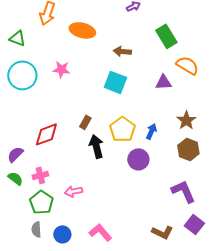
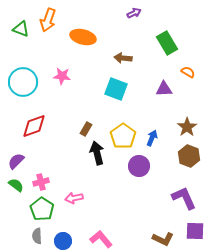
green triangle: (17, 38) -> (21, 29), moved
orange semicircle: (187, 65) -> (188, 72), size x0.6
red diamond: (46, 134) -> (34, 126), moved
purple square: (194, 224) -> (195, 231), turned -36

